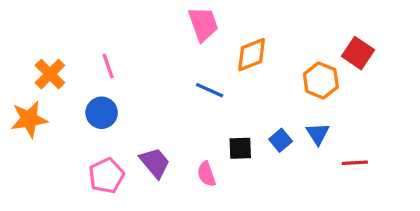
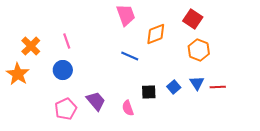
red square: (358, 53) -> (193, 19), moved
orange star: (29, 119) -> (18, 74), turned -30
red line: (355, 163) -> (218, 87), moved

